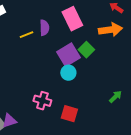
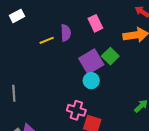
pink rectangle: (72, 19) -> (95, 23), size x0.7
pink cross: (42, 101) -> (76, 110), moved

